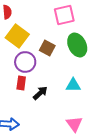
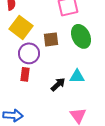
brown square: (47, 48) -> (51, 39), turned -35
black arrow: (40, 93) -> (58, 84), moved

